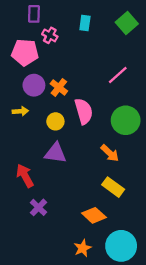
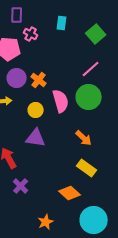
green square: (127, 23) -> (96, 34), moved
green circle: (126, 120) -> (89, 97), moved
orange star: (83, 248) -> (46, 222), moved

